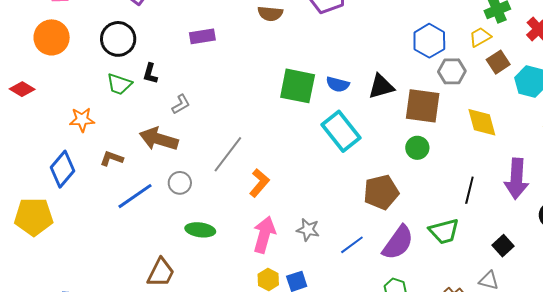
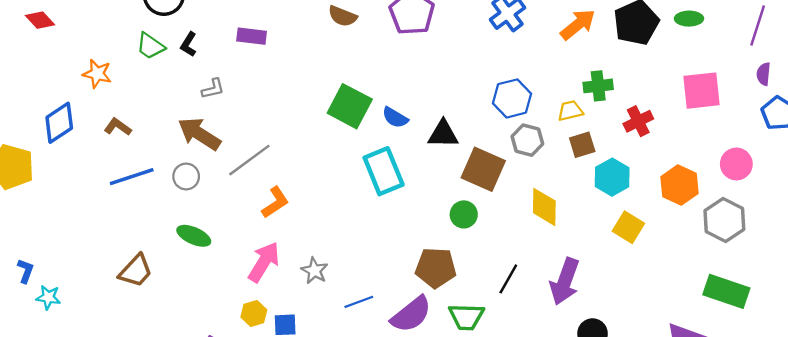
purple rectangle: (202, 36) -> (252, 36), moved
brown arrow: (159, 139) -> (199, 134), moved
brown pentagon: (381, 192) -> (436, 268), moved

